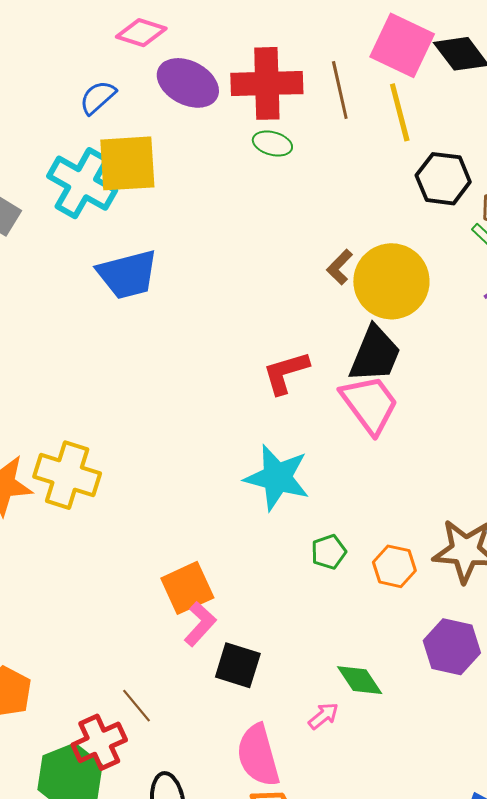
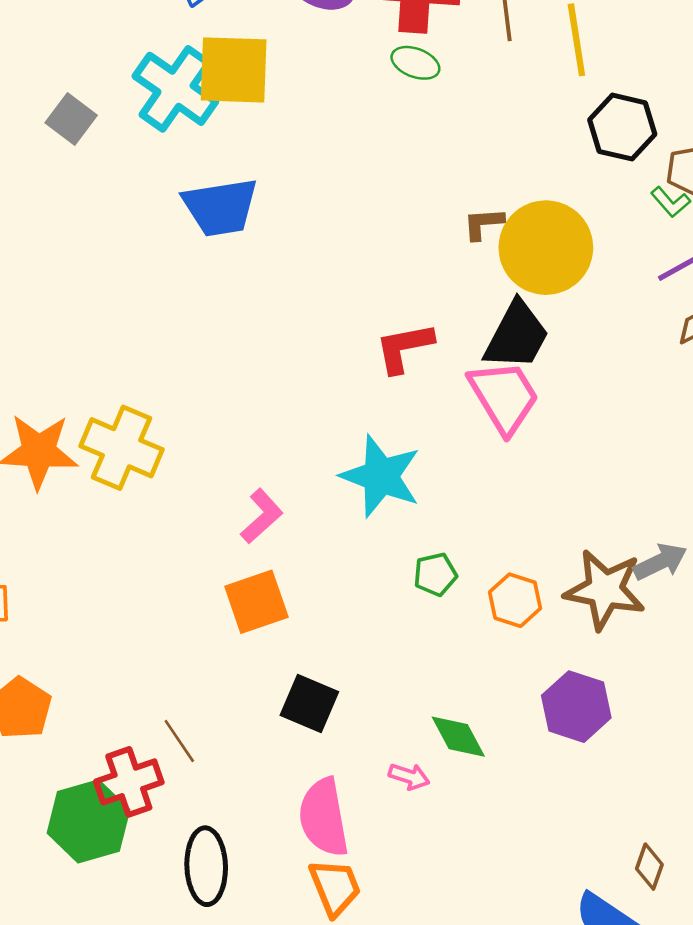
brown L-shape: (340, 267) -> (483, 224), turned 36
pink L-shape: (200, 624) -> (262, 516), moved
pink arrow: (323, 716) -> (409, 776), turned 52

